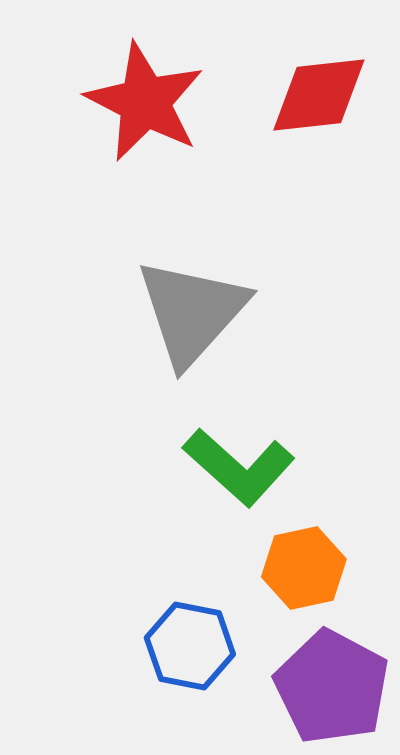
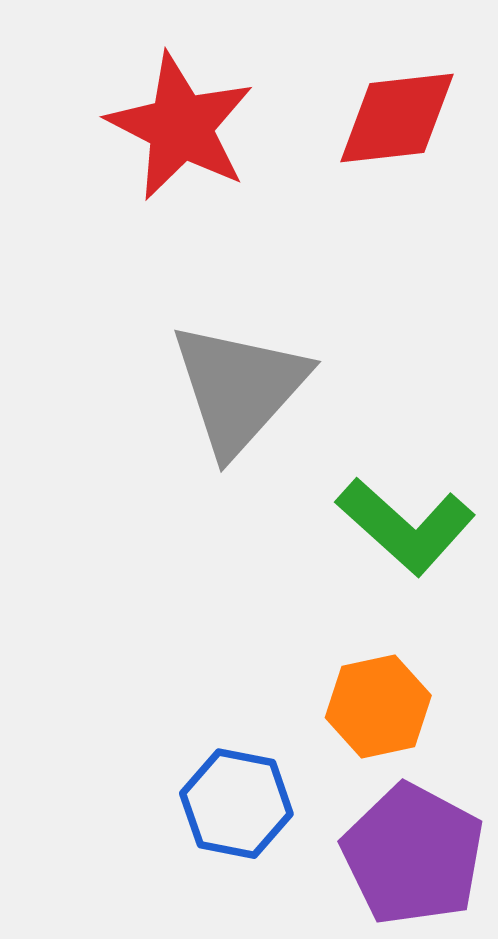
green L-shape: (239, 467) -> (406, 526), moved

